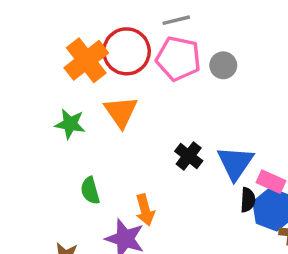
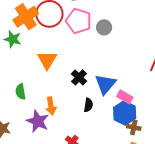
orange triangle: (121, 112) -> (47, 60), moved
green star: (70, 124) -> (13, 39), moved
black semicircle: (248, 200) -> (88, 105), moved

